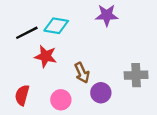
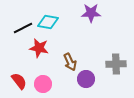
red semicircle: (22, 95) -> (19, 81), turned 126
pink circle: (61, 100) -> (43, 84), moved

